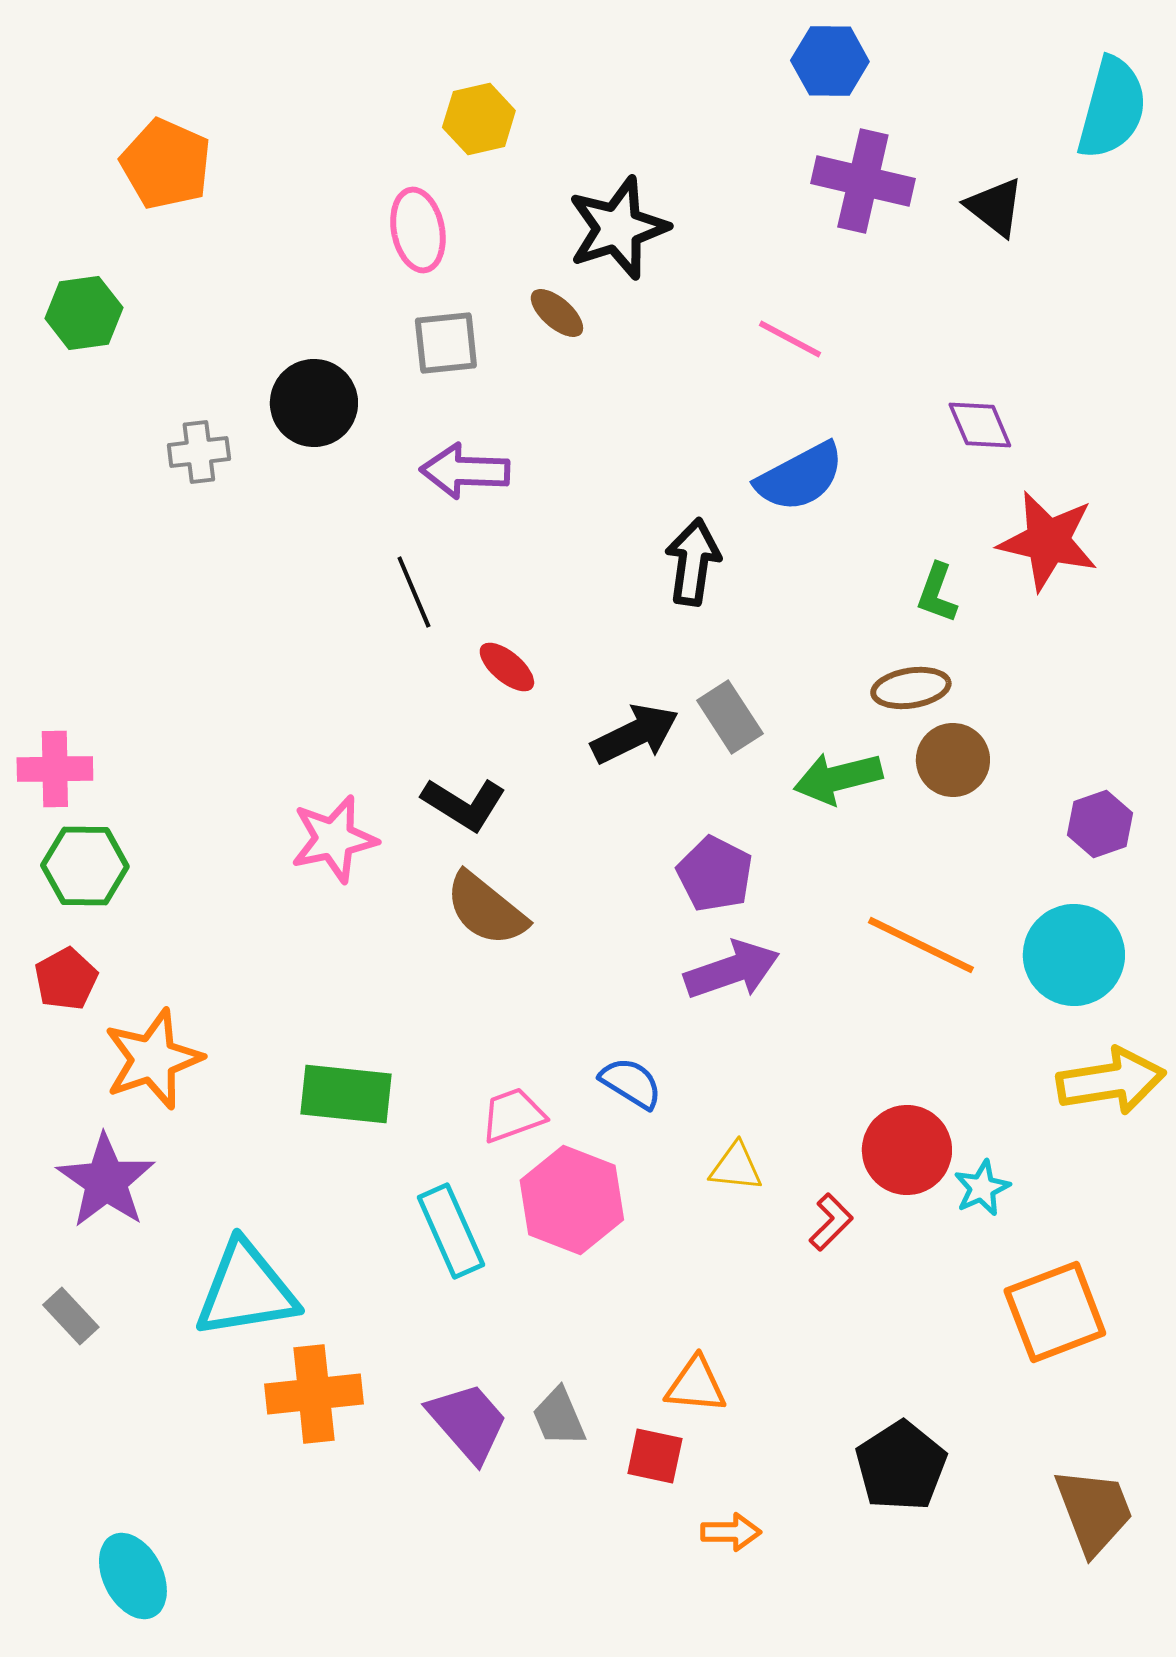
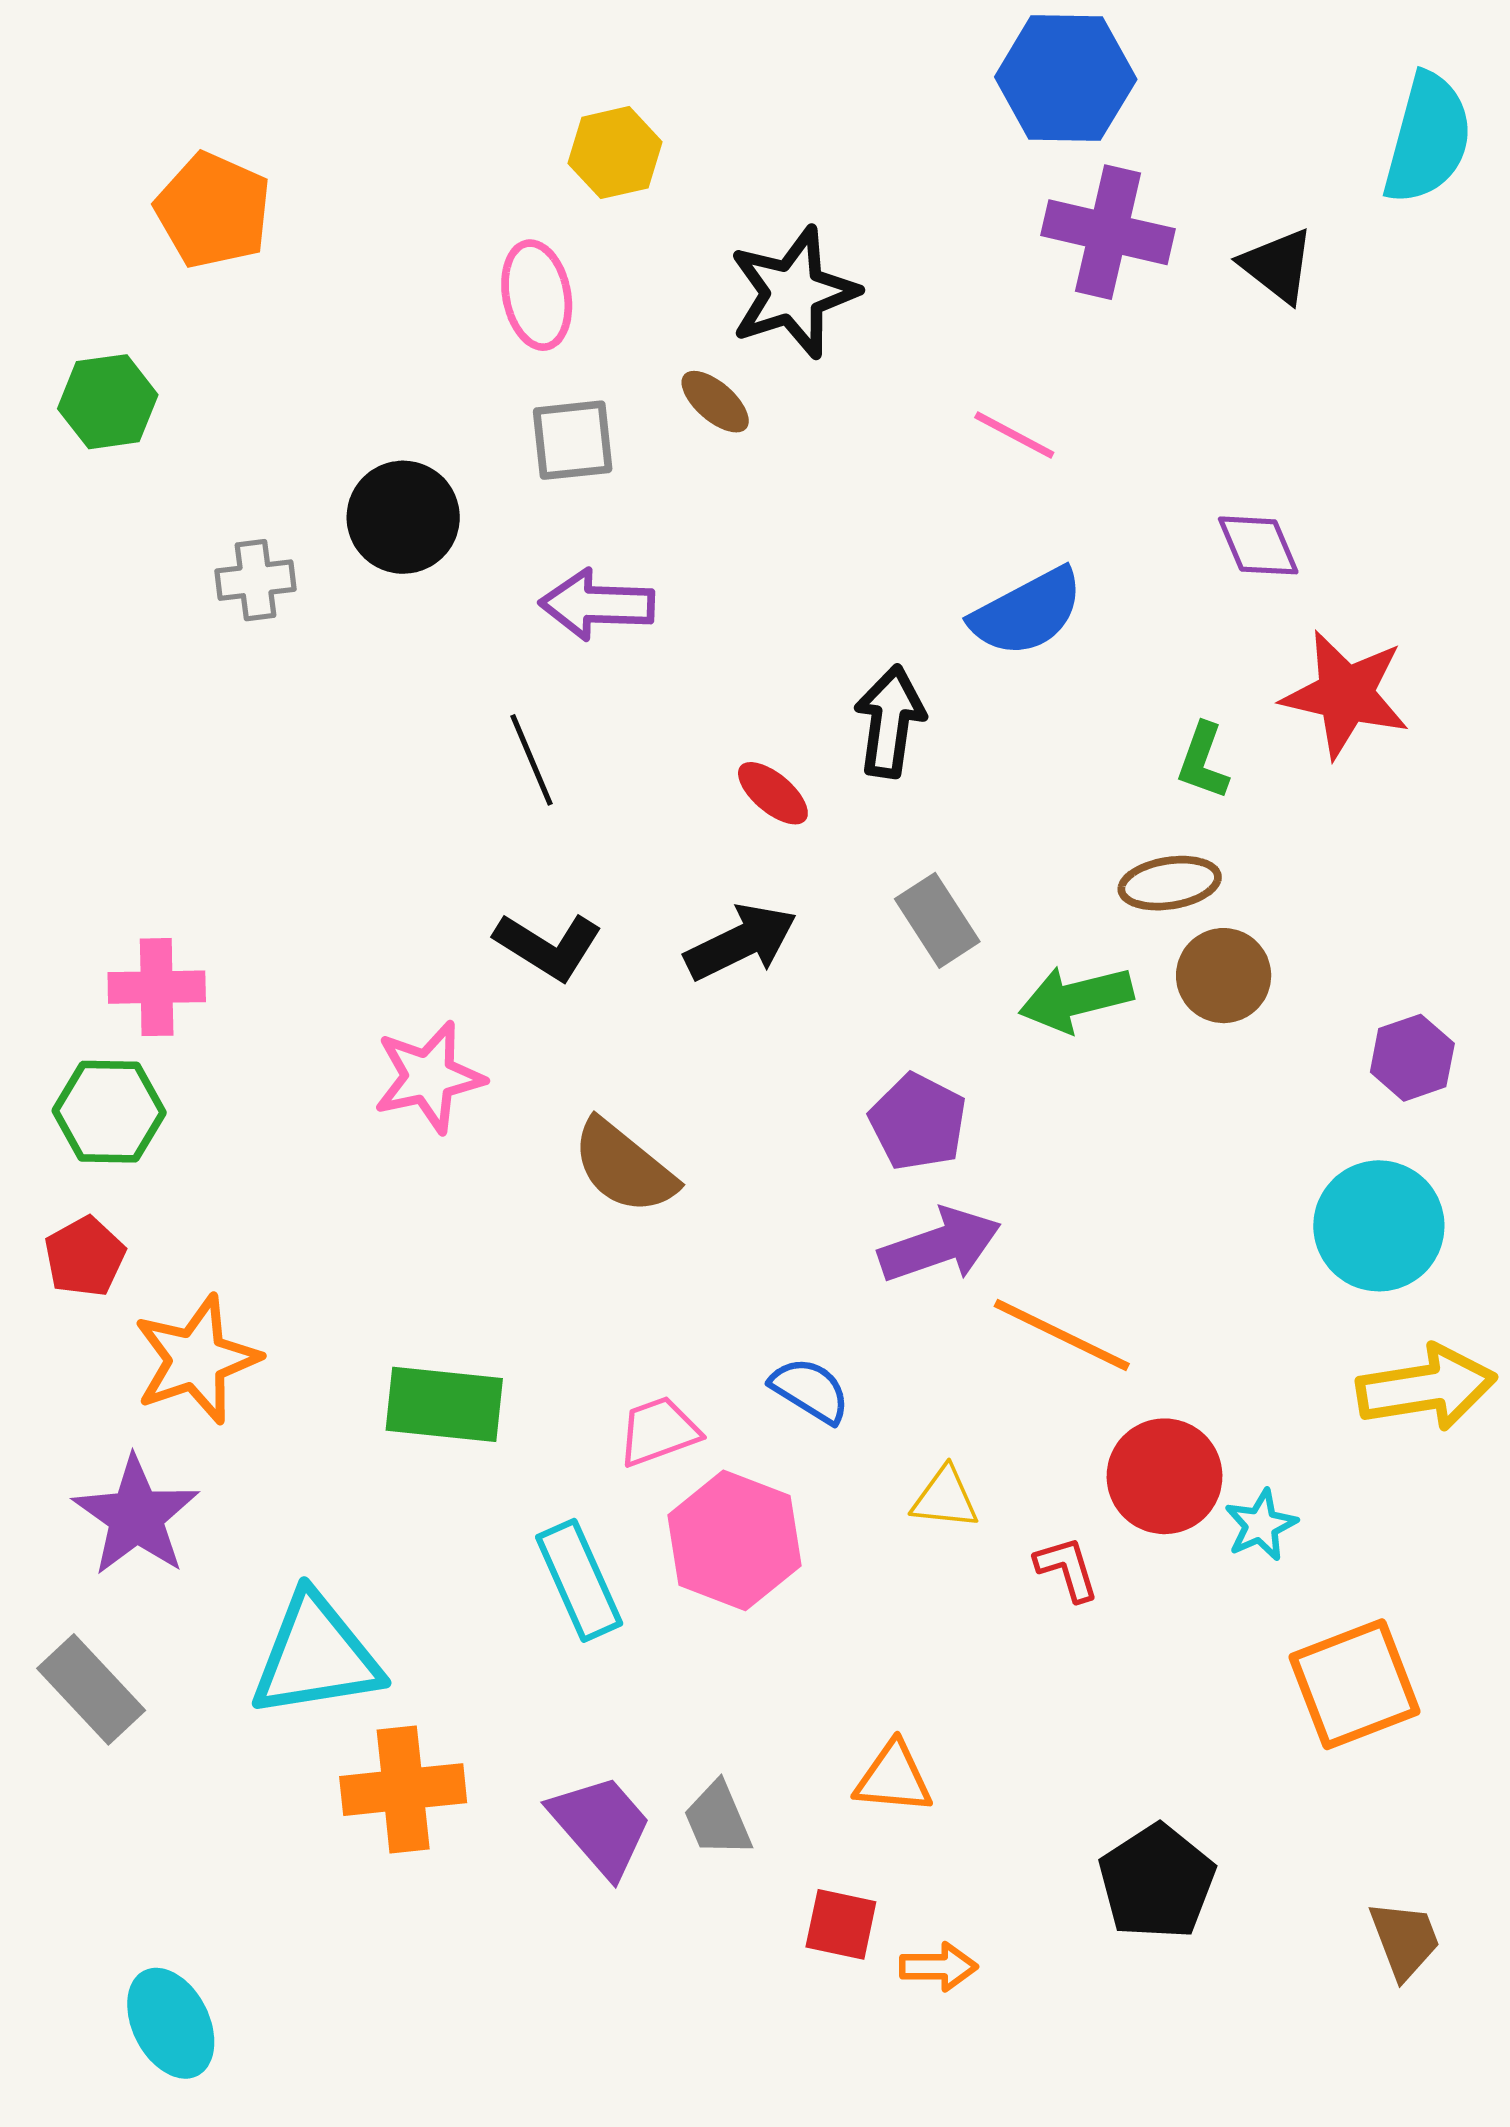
blue hexagon: (830, 61) -> (1066, 78), size x1.4
red ellipse: (507, 667) -> (773, 793), moved
black arrow: (635, 734) -> (741, 942), moved
pink cross: (55, 769) -> (157, 987), moved
black L-shape: (464, 804) -> (548, 946), moved
orange line: (921, 945) -> (1062, 1335), moved
red L-shape: (831, 1222) -> (1067, 1569), turned -62
gray rectangle: (71, 1316) -> (91, 1689), size x1.5
red square: (655, 1456) -> (841, 1924), moved
brown trapezoid: (1094, 1511) -> (1405, 1940), size x0.7

